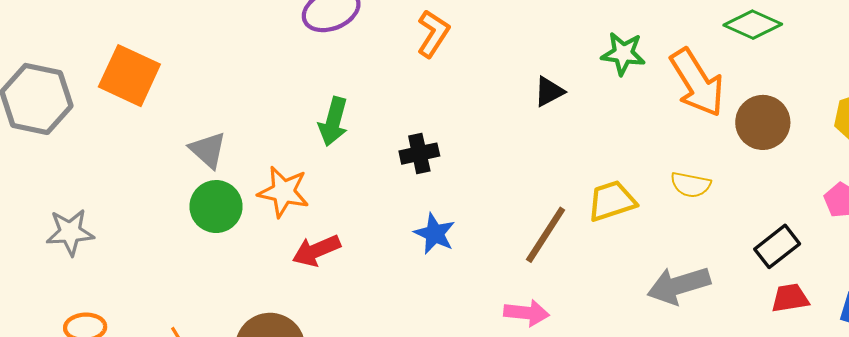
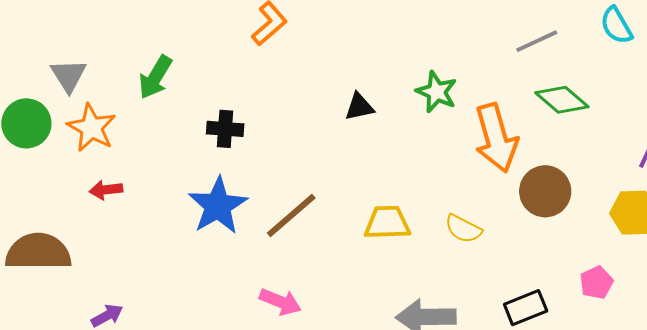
gray triangle: (208, 150) -> (69, 75), moved
blue star: (435, 234) -> (218, 206), size x1.5
brown line: (546, 235) -> (291, 215), moved
red arrow: (316, 251) -> (106, 190), size x0.7

